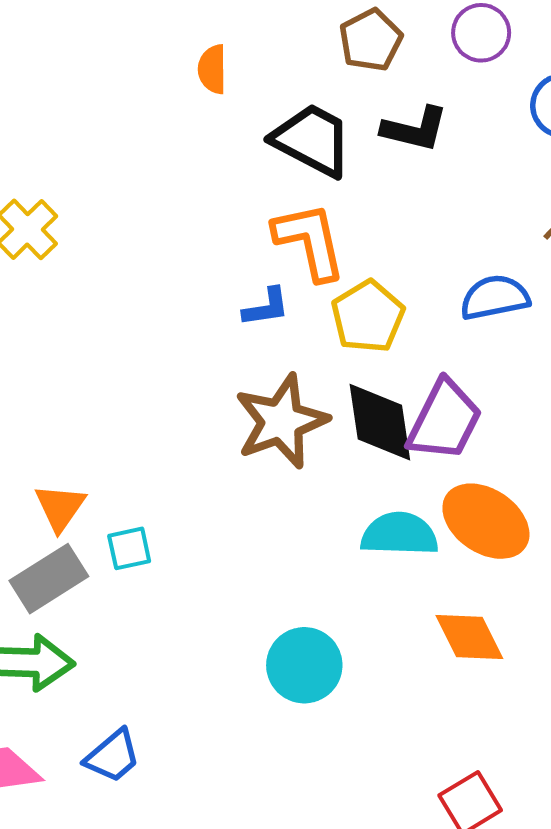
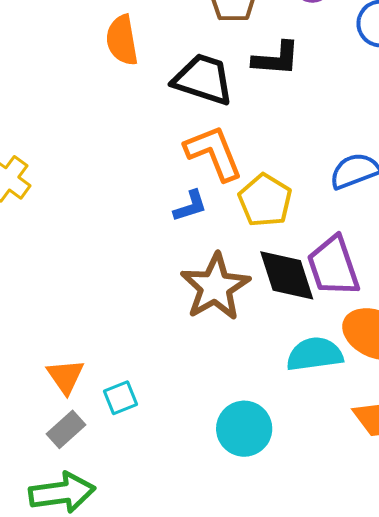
orange semicircle: (212, 69) -> (122, 40), size x1.4
purple trapezoid: (445, 420) -> (333, 266), turned 144
gray rectangle: (49, 579) -> (66, 429), size x0.7
cyan circle: (304, 665) -> (244, 429), moved

